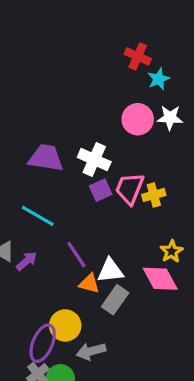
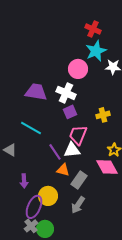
cyan star: (159, 79) -> (96, 51), moved, size x1.5
pink circle: (138, 119) -> (78, 69), moved
pink trapezoid: (130, 189) -> (78, 135), moved
purple arrow: (27, 261) -> (24, 181), moved, turned 128
white triangle: (110, 271) -> (72, 150), moved
gray arrow: (91, 351) -> (78, 205), moved, turned -42

